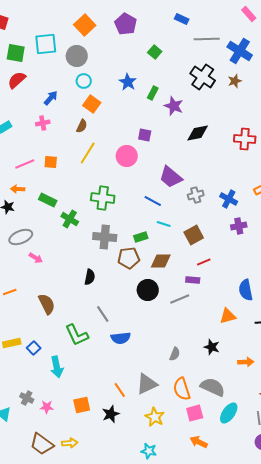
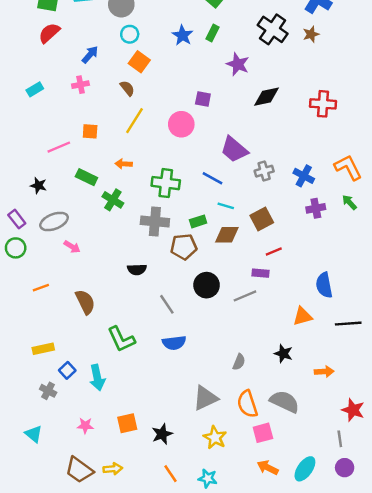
green rectangle: (153, 93) -> (213, 33), moved
brown semicircle: (82, 126) -> (127, 88), turned -64
pink line: (25, 164) -> (59, 147), moved
orange arrow: (18, 189) -> (124, 164), moved
green cross: (103, 198) -> (166, 183), moved
brown diamond: (161, 261) -> (227, 235), moved
black semicircle: (90, 277) -> (137, 270), turned 77
gray line: (103, 314) -> (167, 304), moved
blue square: (34, 348) -> (67, 370), moved
orange line: (120, 390) -> (170, 474), moved
gray cross: (27, 398) -> (48, 391), moved
cyan ellipse: (229, 413) -> (305, 469), moved

